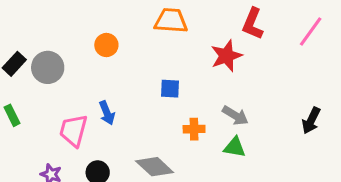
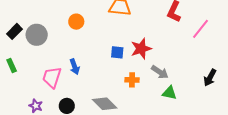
pink line: (311, 32) -> (201, 29), moved
red star: (226, 56) -> (141, 49), moved
green triangle: (235, 147) -> (169, 93), moved

